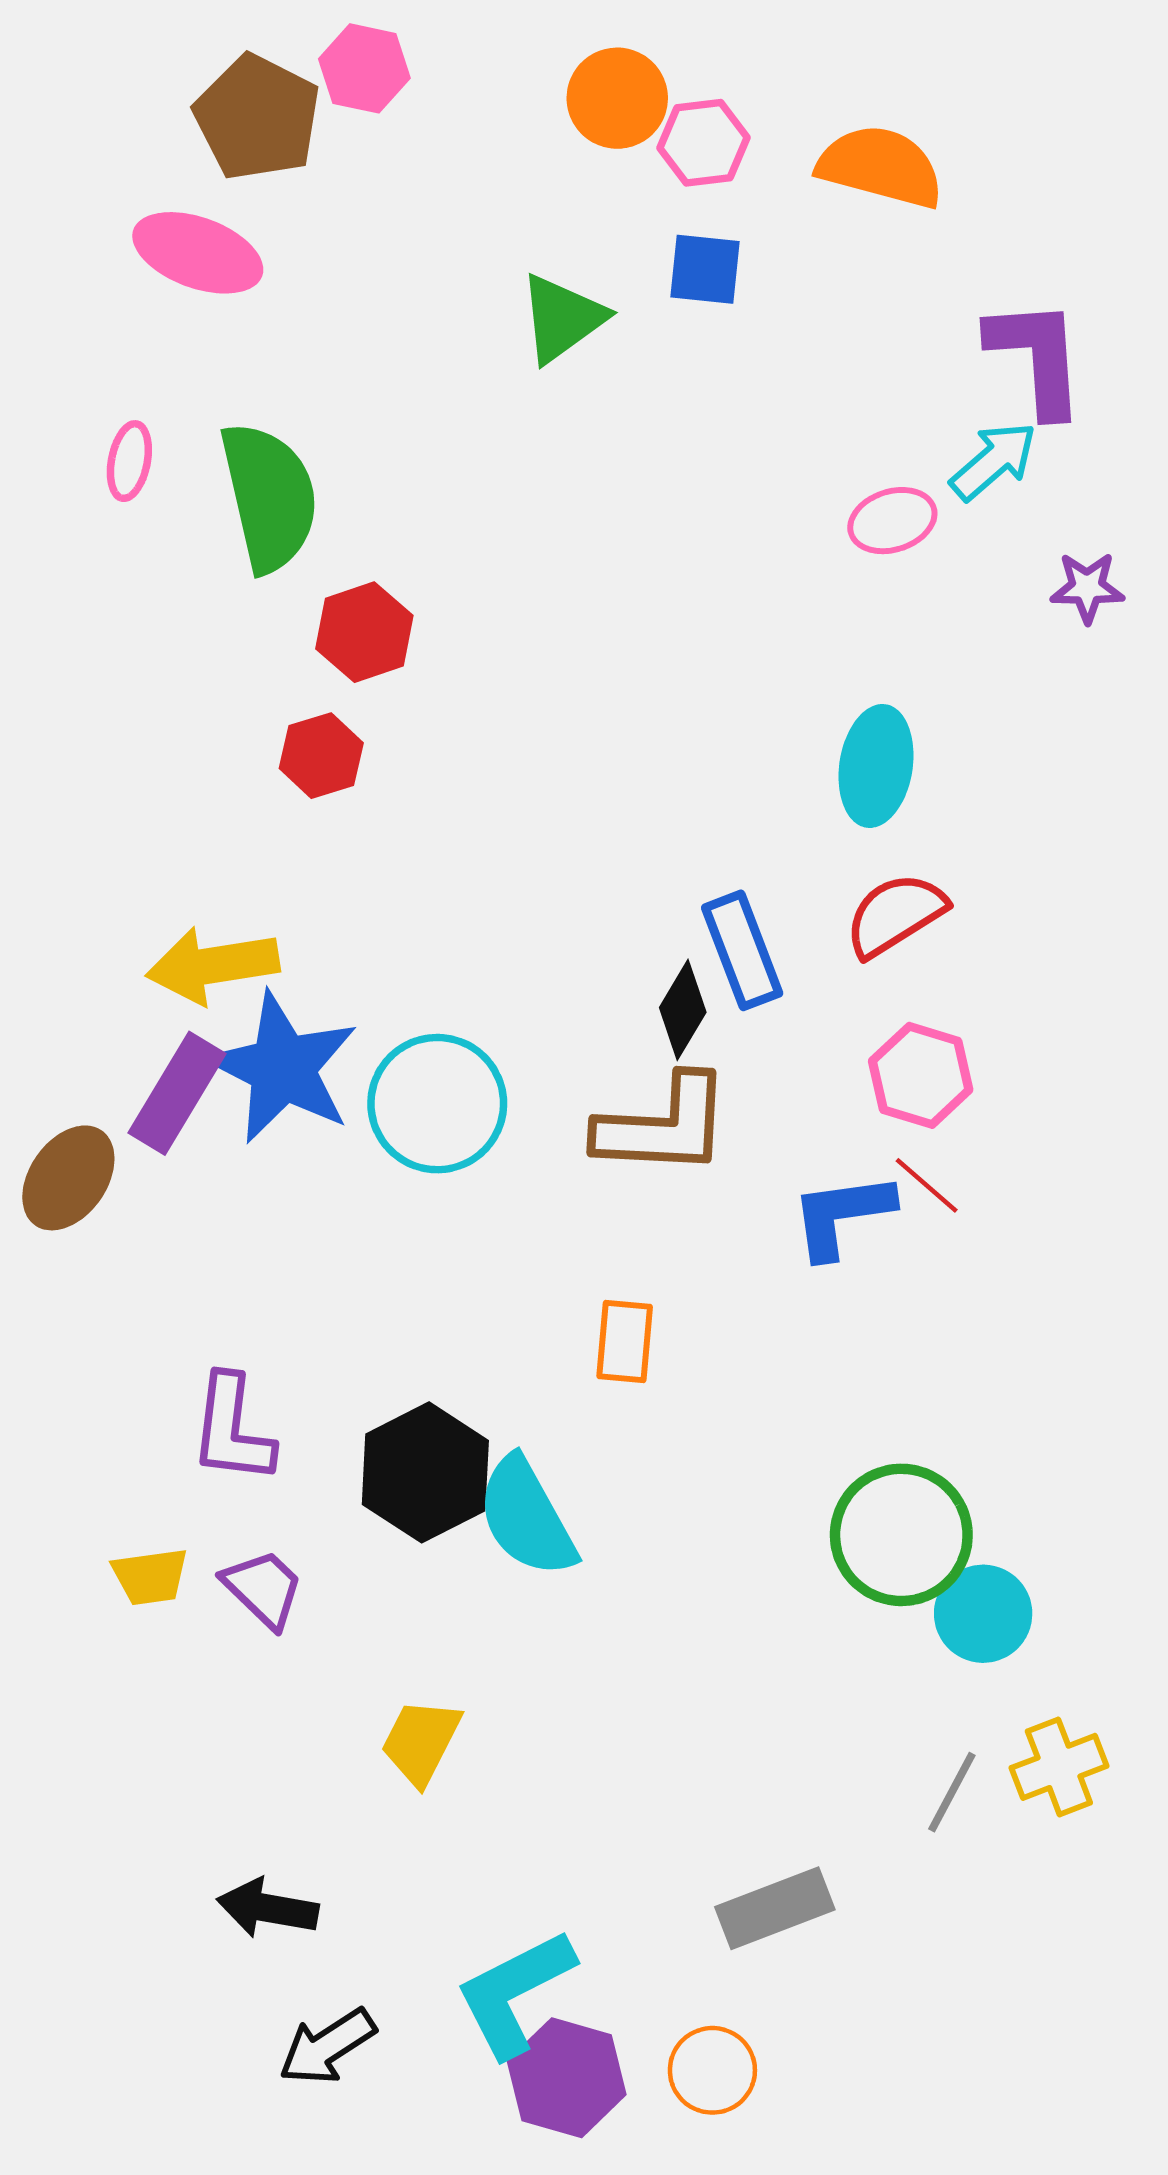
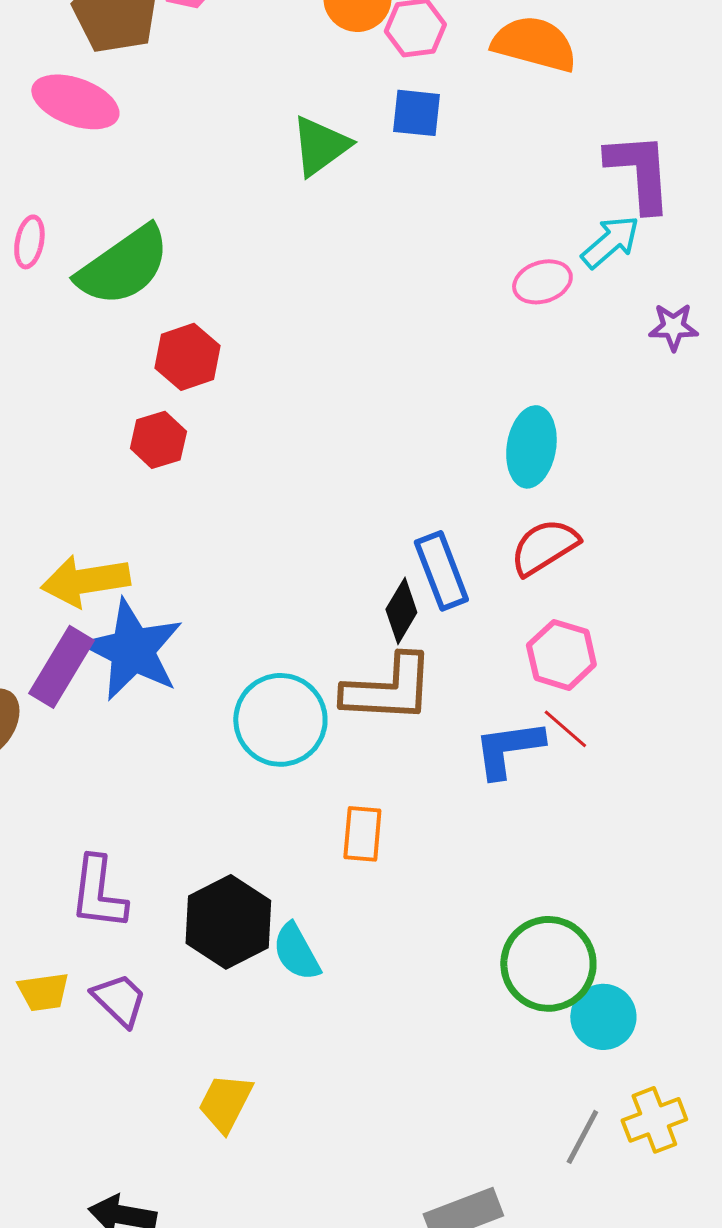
green semicircle: (269, 497) -> (123, 266), turned 68
cyan circle: (437, 1104) -> (280, 720), moved
cyan semicircle: (527, 1517) -> (296, 952), size x0.7

